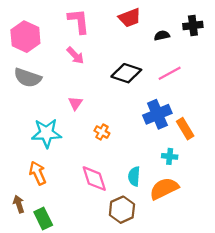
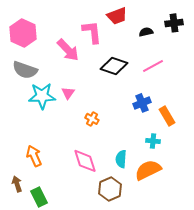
pink L-shape: (79, 21) -> (92, 32), moved
pink arrow: (75, 55) -> (68, 50), size x1.4
blue cross: (157, 114) -> (142, 103), size x0.7
cyan star: (46, 133) -> (42, 96), moved

